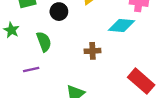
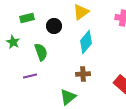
cyan diamond: (121, 25) -> (86, 42), moved, turned -55
brown cross: (93, 51) -> (83, 74), moved

